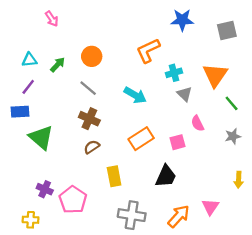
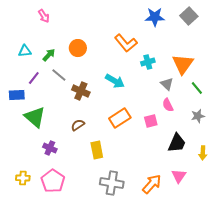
gray square: (227, 31) -> (189, 16), moved, turned -30
orange L-shape: (148, 50) -> (126, 43), turned -105
purple line: (28, 87) -> (34, 78), moved
gray line: (88, 88) -> (59, 75), moved
gray triangle: (185, 94) -> (167, 84), moved
brown cross: (89, 119) -> (81, 91), moved
black trapezoid: (166, 176) -> (177, 143), moved
purple cross: (45, 189) -> (50, 148), moved
pink pentagon: (73, 200) -> (53, 181), moved
yellow cross: (31, 220) -> (23, 178), moved

